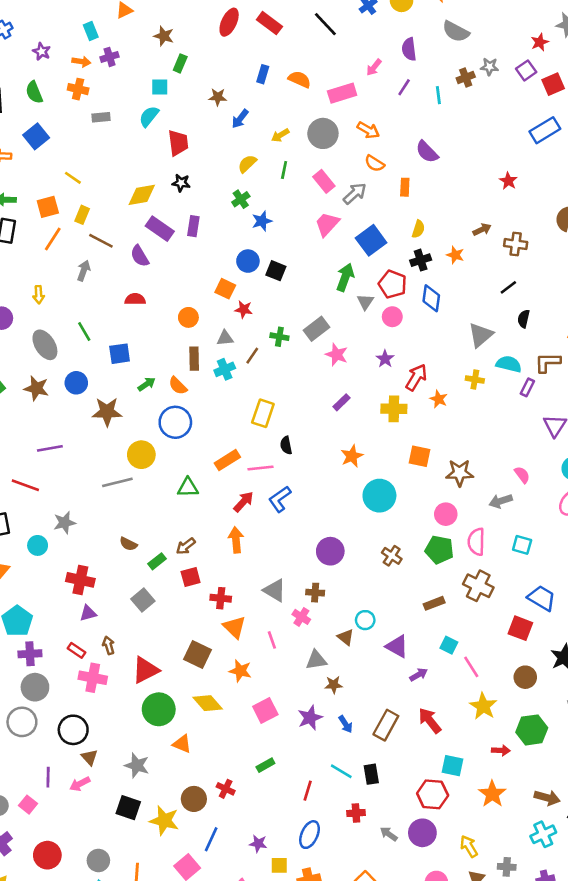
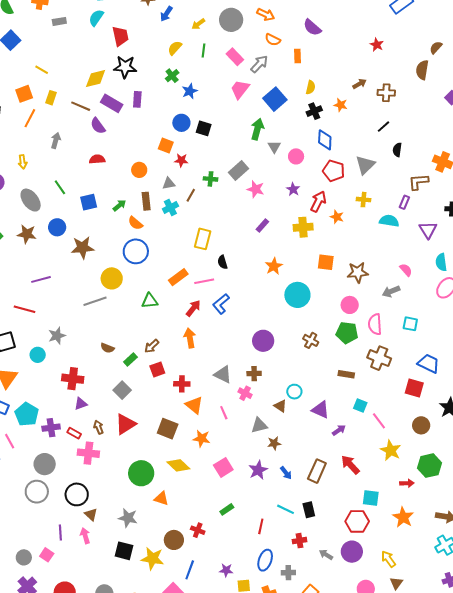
black star: (181, 183) -> (125, 67), size x1.6
brown line: (101, 241) -> (81, 106), moved
red pentagon: (392, 284) -> (334, 171), moved
cyan semicircle: (509, 364) -> (389, 221), moved
green arrow: (147, 384) -> (119, 205), moved
brown rectangle: (434, 603) -> (346, 374), turned 35
purple cross: (30, 654) -> (51, 428), moved
red triangle: (145, 670) -> (125, 424), moved
pink arrow: (80, 784) -> (85, 536), turned 105
gray cross: (507, 867) -> (288, 573), moved

